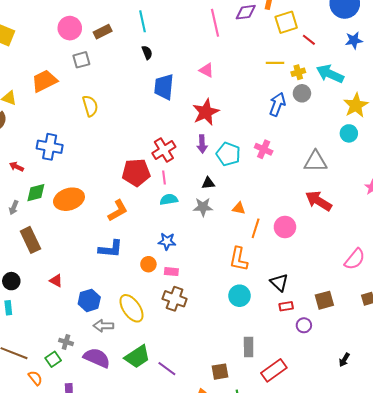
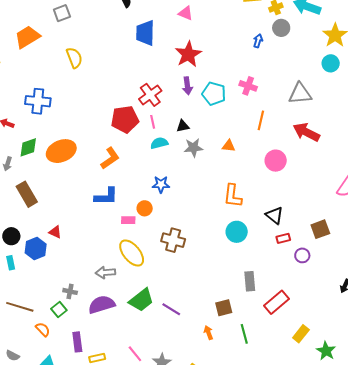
blue arrow: (277, 104) -> (258, 41), size x0.6
black triangle: (208, 183) -> (183, 126), moved
orange line: (256, 228) -> (261, 120), moved
pink rectangle: (171, 272) -> (128, 220), moved
blue hexagon: (89, 300) -> (36, 248), moved
purple semicircle: (97, 358) -> (102, 305), turned -36

